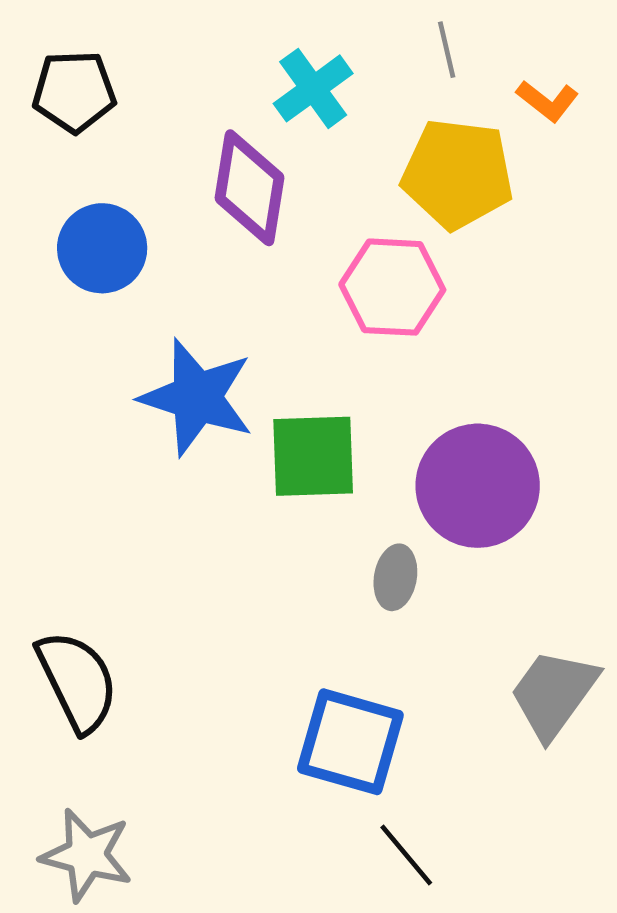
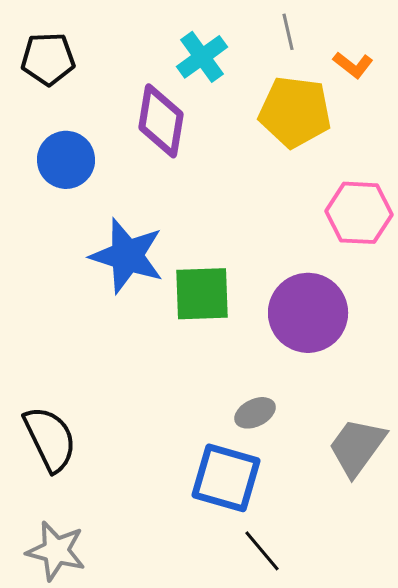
pink hexagon: (392, 287) -> (359, 213), moved
gray ellipse: (395, 577) -> (255, 413), moved, turned 54

